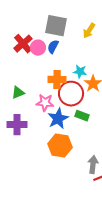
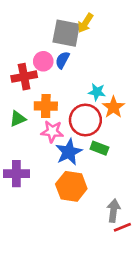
yellow arrow: (89, 31) -> (85, 23), moved
red cross: (23, 44) -> (24, 77), moved, turned 30
orange cross: (57, 80) -> (46, 106), moved
purple cross: (17, 125) -> (16, 174), moved

